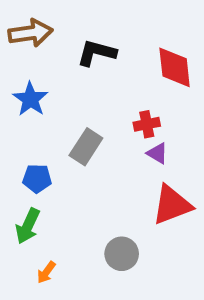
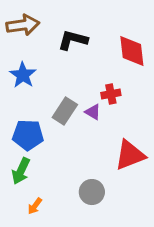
purple triangle: (157, 153) -> (93, 112), moved
blue pentagon: (37, 178) -> (28, 135), size x1.4

